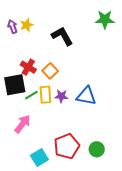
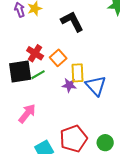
green line: (31, 95) -> (38, 75), moved
yellow rectangle: (45, 95) -> (77, 73), moved
blue triangle: (86, 96) -> (96, 86), turned 35

